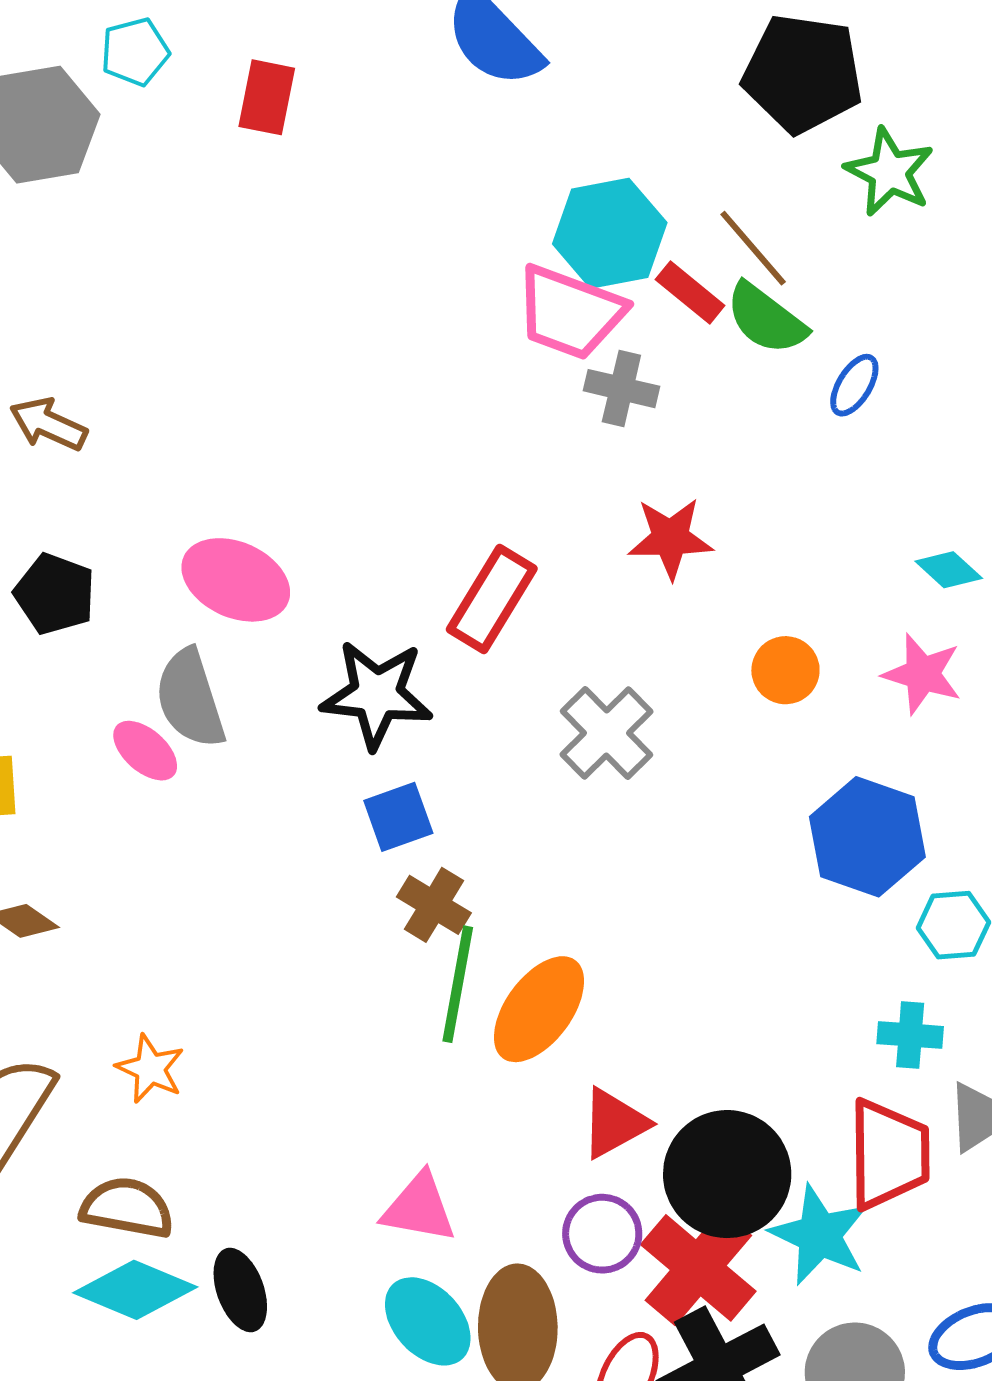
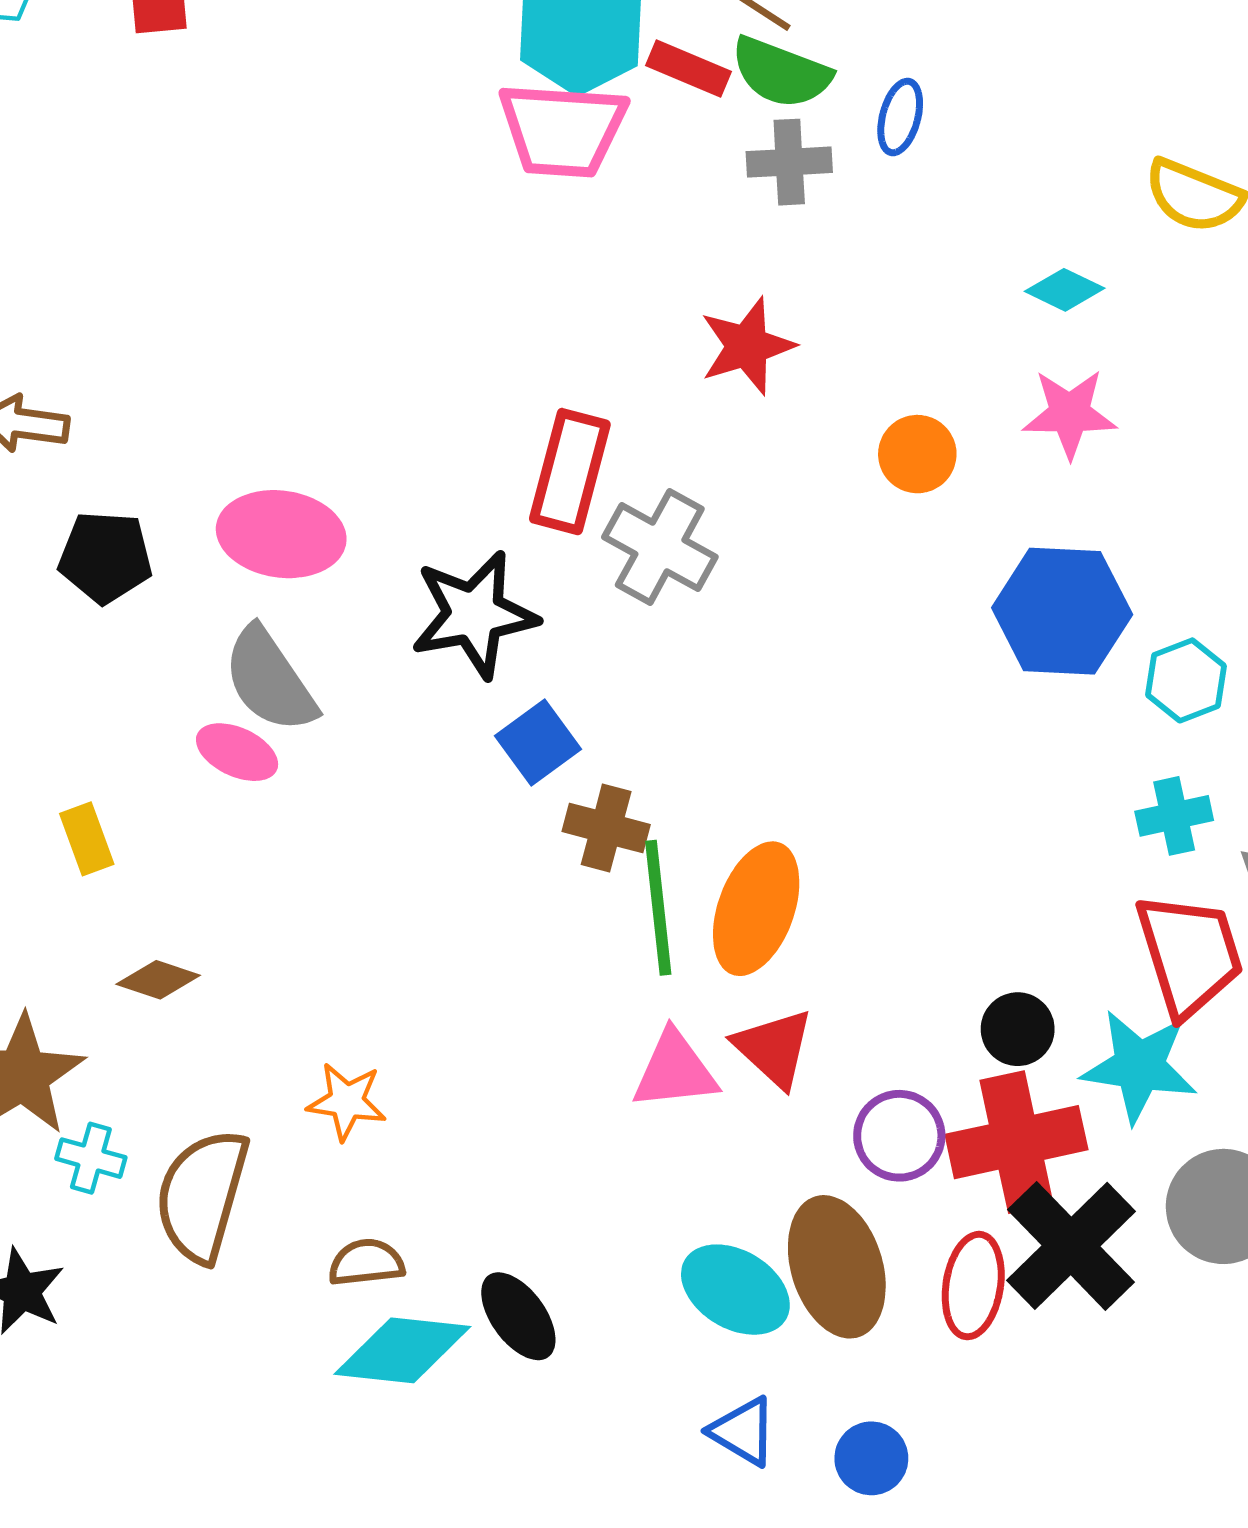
gray cross: (621, 389) -> (789, 162), moved
black pentagon: (55, 594) -> (105, 557), moved
gray cross: (607, 733) -> (660, 547), moved
red triangle: (614, 1123) -> (774, 1048), moved, turned -32
black circle: (727, 1174) -> (1018, 1029), size x0.5
brown semicircle: (127, 1208) -> (366, 1263), size x0.7
pink triangle: (419, 1208) -> (675, 1070), moved
red cross: (698, 1268) -> (1016, 1142), turned -36

